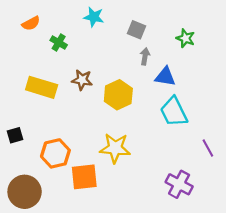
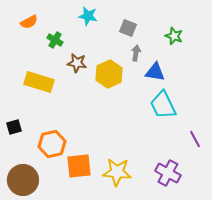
brown star: (82, 80) -> (77, 63), moved
yellow hexagon: (118, 95) -> (109, 74), moved
yellow star: (115, 148) -> (117, 172), moved

